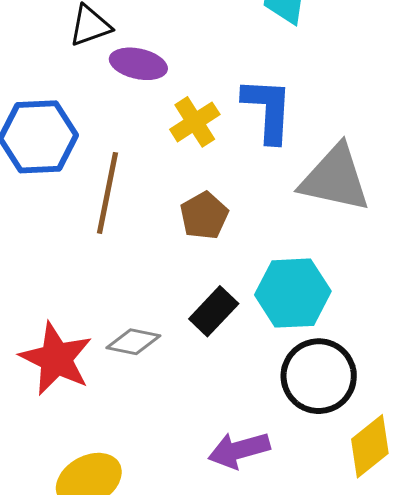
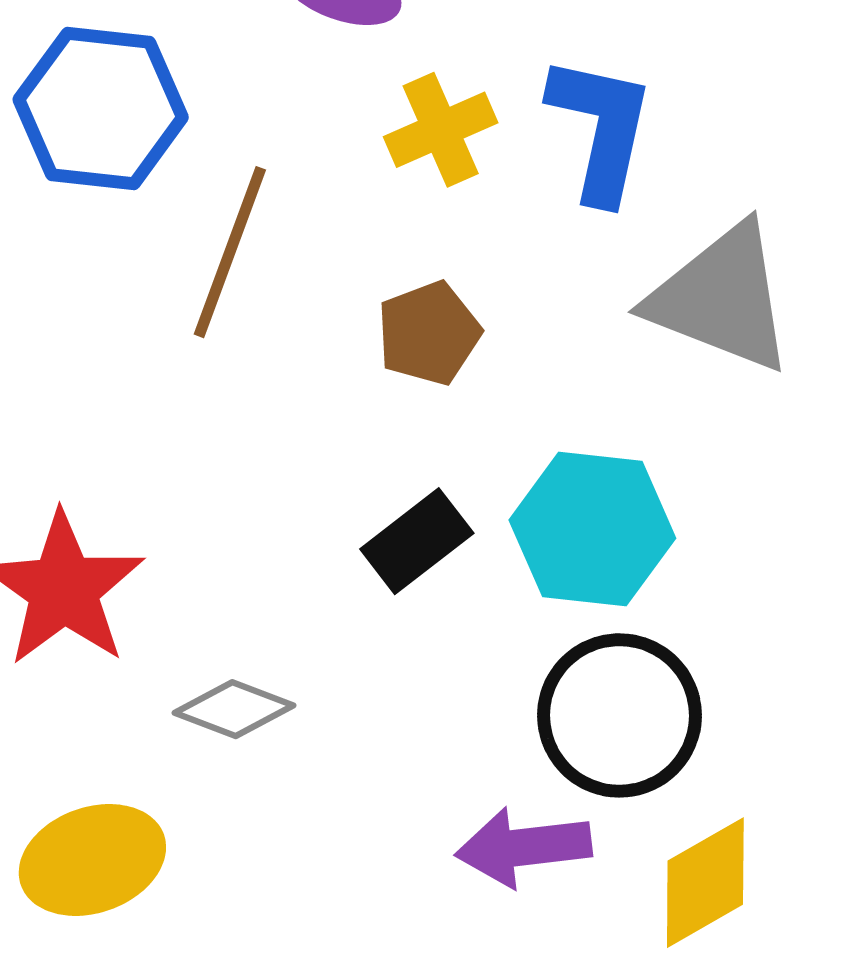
gray diamond: (133, 342) -> (234, 709), moved
purple arrow: (239, 450) -> (524, 847), moved

